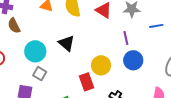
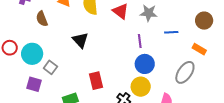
brown semicircle: (14, 26) -> (42, 19), moved
cyan circle: (35, 51) -> (32, 54), moved
yellow circle: (101, 65) -> (141, 87), moved

